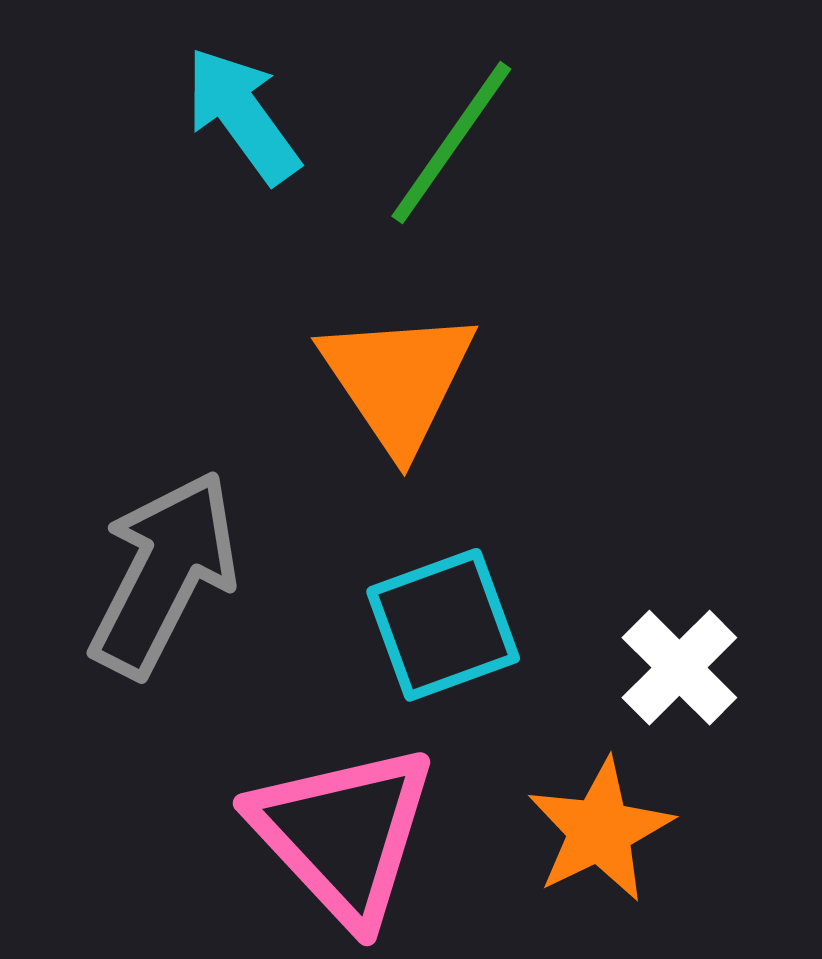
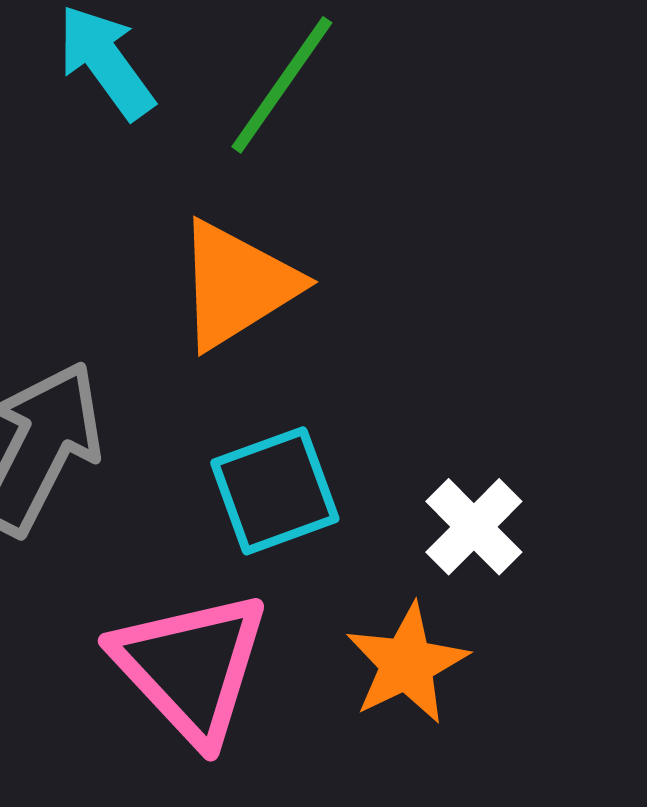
orange triangle: (398, 380) -> (237, 285), turned 32

